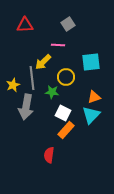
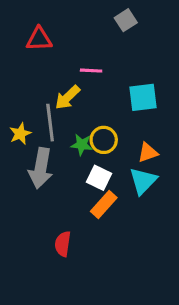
gray square: (68, 24) -> (126, 20), moved
yellow circle: (66, 77) -> (104, 140), moved
red semicircle: (49, 155) -> (63, 244), moved

